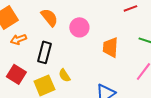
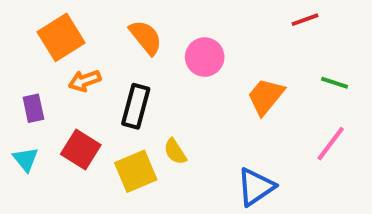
orange trapezoid: (110, 47) -> (266, 96), turned 35

